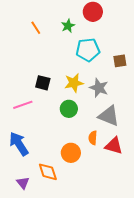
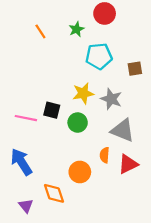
black square: (43, 83) -> (52, 110), moved
pink line: (23, 105) -> (26, 118), turned 30
red triangle: (114, 146) -> (128, 164), turned -42

